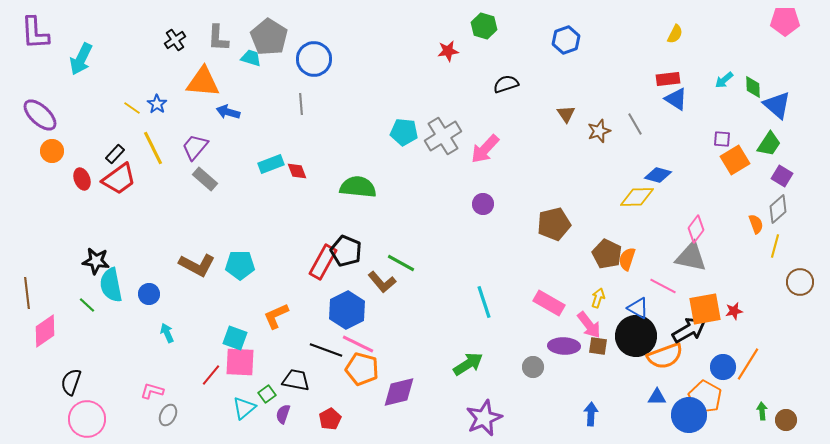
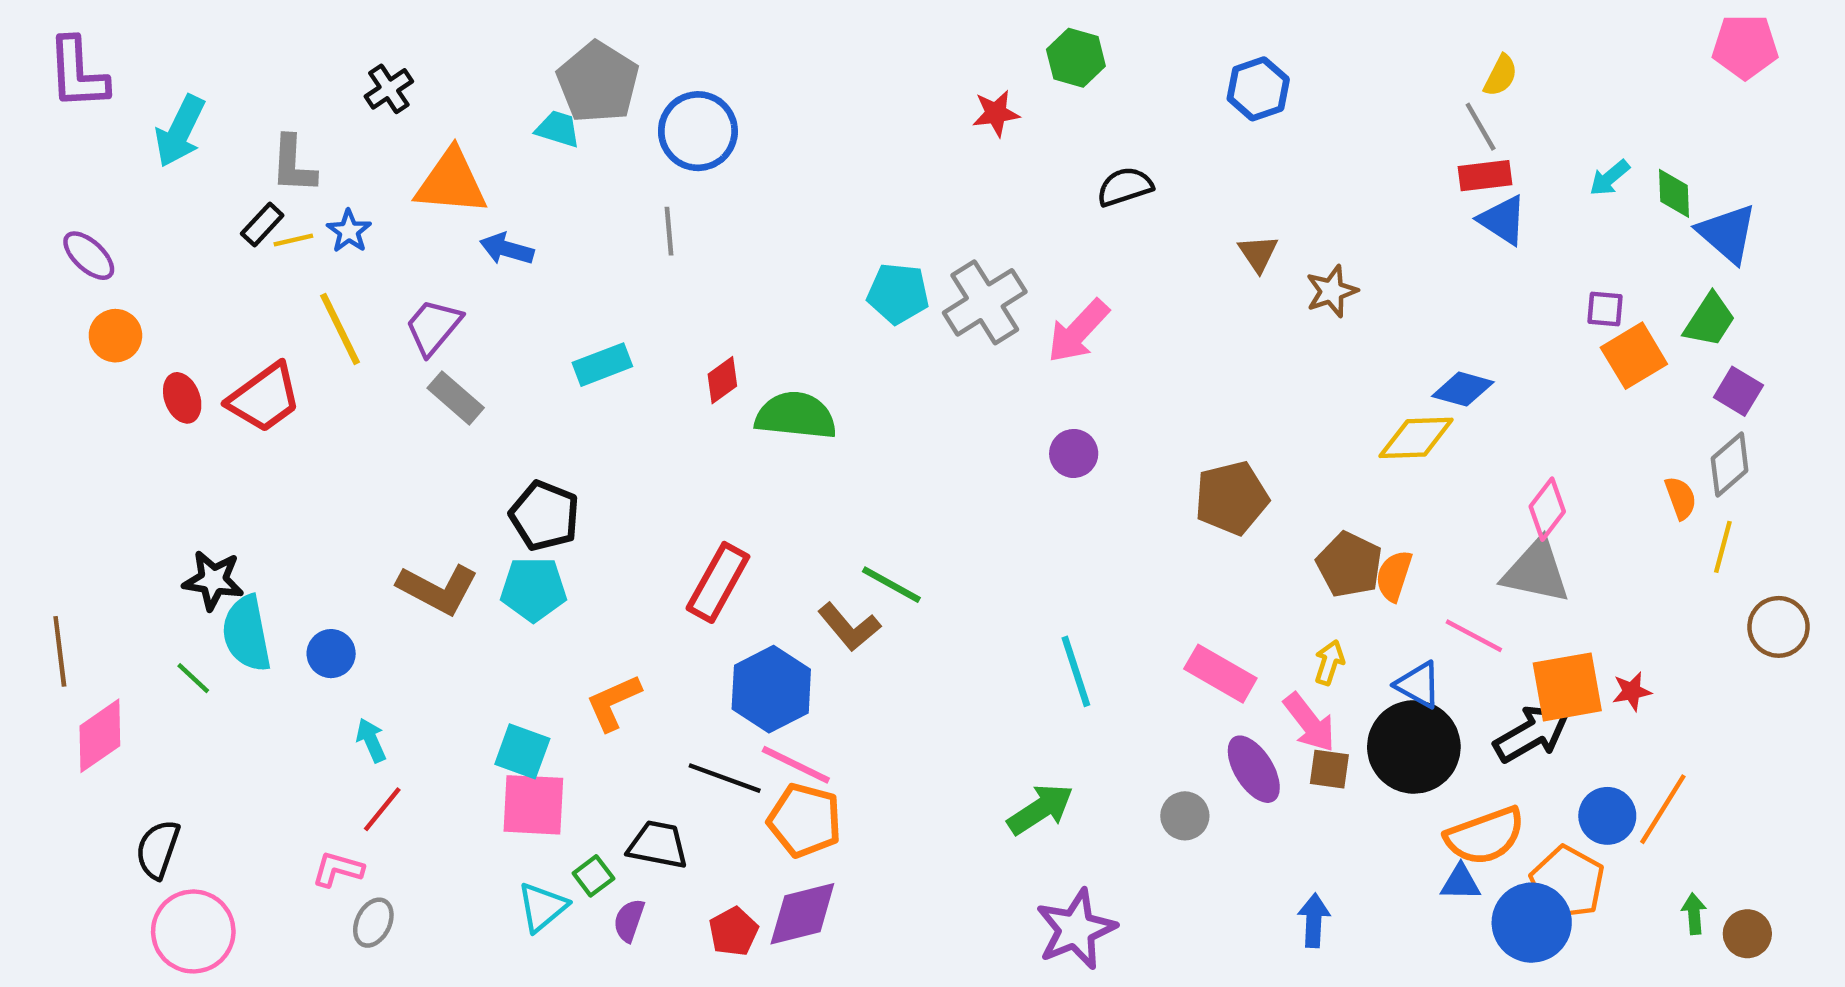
gray L-shape: (218, 38) -> (293, 164), moved
yellow line: (132, 108) -> (293, 240), turned -48
purple ellipse: (40, 115) -> (89, 256), size x0.7
gray line: (635, 124) -> (1481, 127), moved
black rectangle: (115, 154) -> (262, 224), moved
red diamond: (297, 171) -> (722, 380), moved, turned 75
black pentagon: (346, 251) -> (545, 516), moved
purple ellipse: (564, 346) -> (1254, 769), turned 56
orange semicircle: (665, 356) -> (1485, 836), moved
red line: (211, 375) -> (382, 809), moved
purple diamond: (399, 392) -> (802, 914), moved

